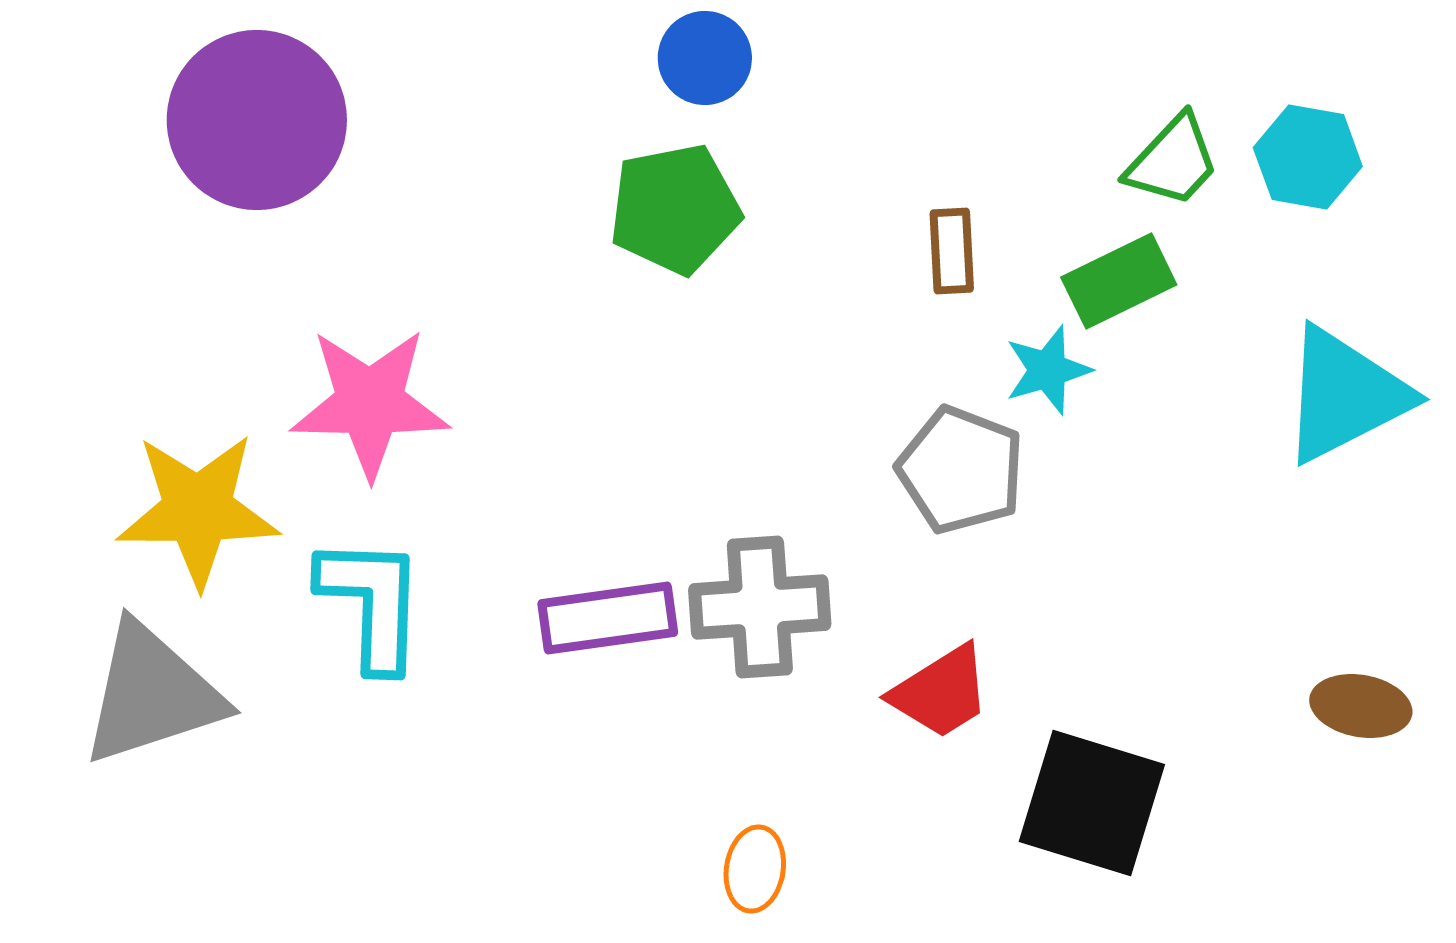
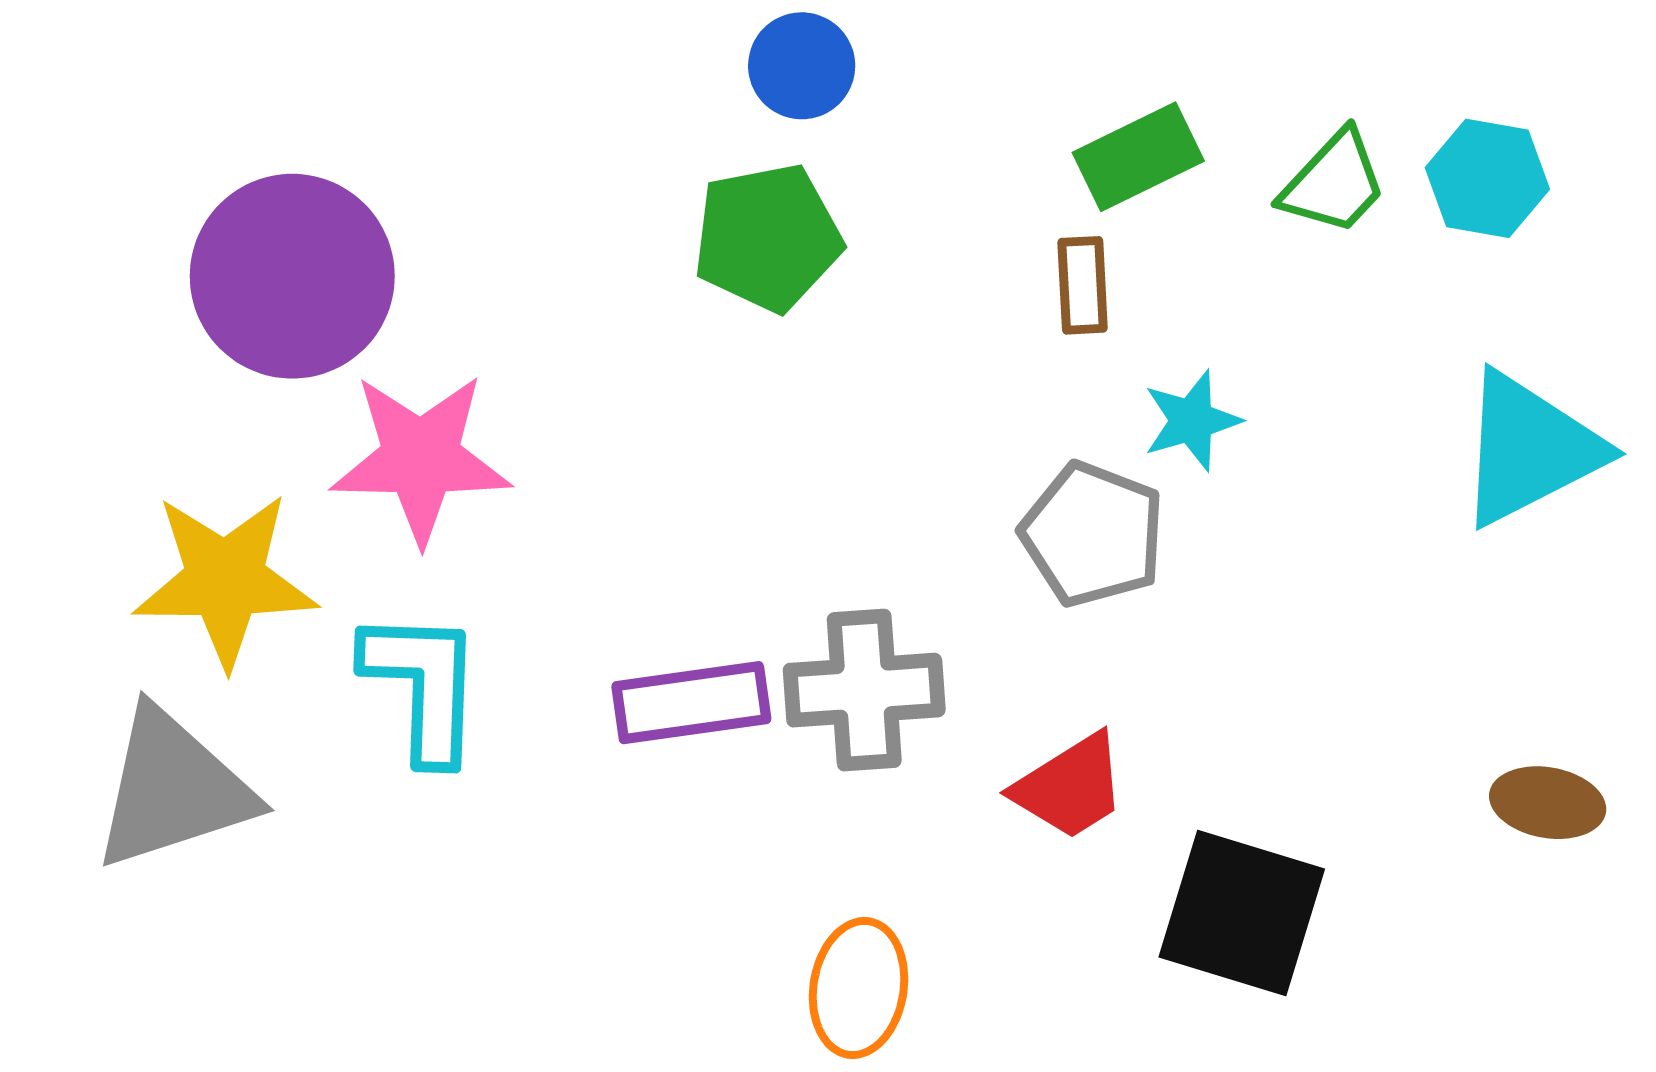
purple circle: (257, 120) -> (292, 276), moved
green rectangle: (1119, 281) -> (1138, 157), moved
orange ellipse: (755, 869) -> (859, 988), size x1.4

